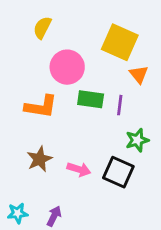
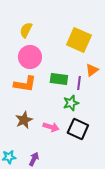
pink circle: (67, 67) -> (30, 57), moved
orange triangle: (139, 74) -> (92, 70), moved, turned 32
green star: (137, 140) -> (71, 103), moved

